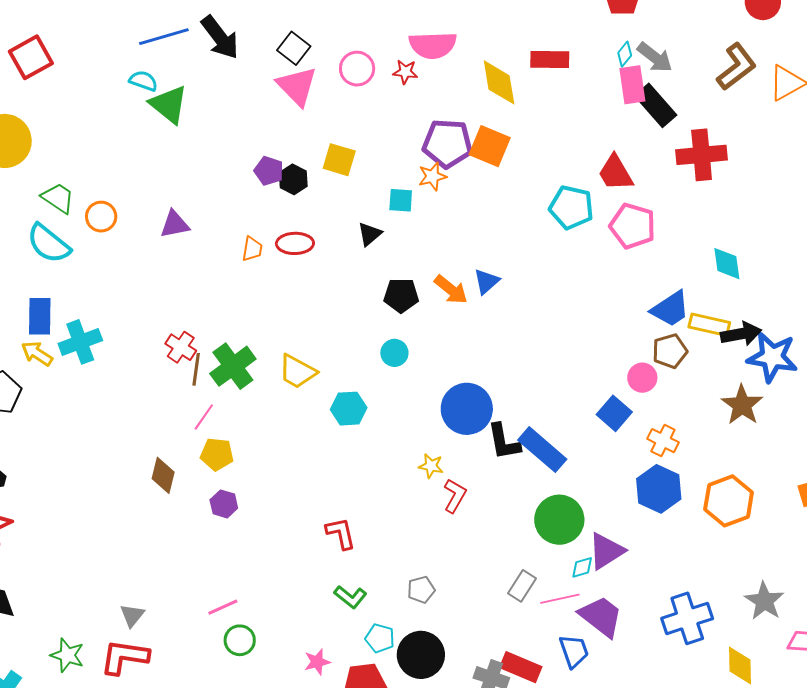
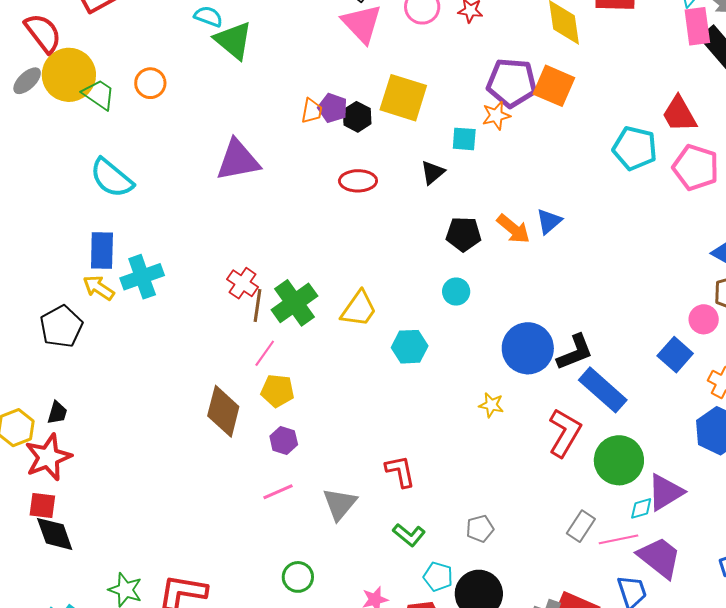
yellow square: (339, 160) -> (403, 98), size x1.4
green trapezoid: (58, 198) -> (99, 95), moved
orange circle: (101, 217) -> (150, 83), moved
purple triangle: (175, 224) -> (238, 160), size x1.5
orange trapezoid: (252, 249) -> (312, 111), moved
yellow trapezoid: (297, 371) -> (359, 309), turned -84
black L-shape: (504, 442) -> (575, 352), moved, turned -102
brown diamond: (163, 475) -> (223, 411), size x1.4
red L-shape: (455, 496) -> (565, 433), moved, size x1.4
pink line: (223, 607) -> (278, 492), moved
gray triangle: (132, 615) -> (340, 504), moved, size x1.4

